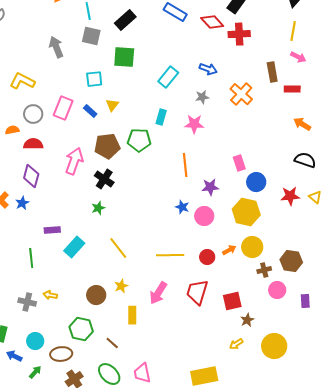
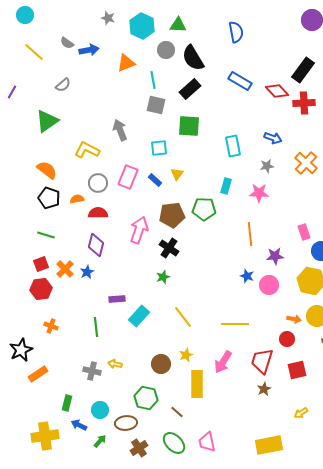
gray arrow: (56, 47) -> (120, 130), moved
cyan rectangle: (168, 77) -> (233, 146), turned -50
orange arrow: (229, 250) -> (294, 319), turned 40
red circle: (207, 257) -> (287, 339), moved
yellow rectangle: (132, 315) -> (197, 384), size x1.5
brown star: (247, 320) -> (264, 389), moved

